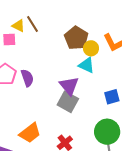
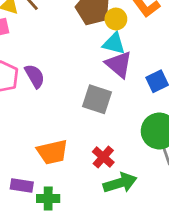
purple triangle: (69, 86) -> (119, 64), moved
orange trapezoid: (30, 133) -> (52, 152), turned 35

